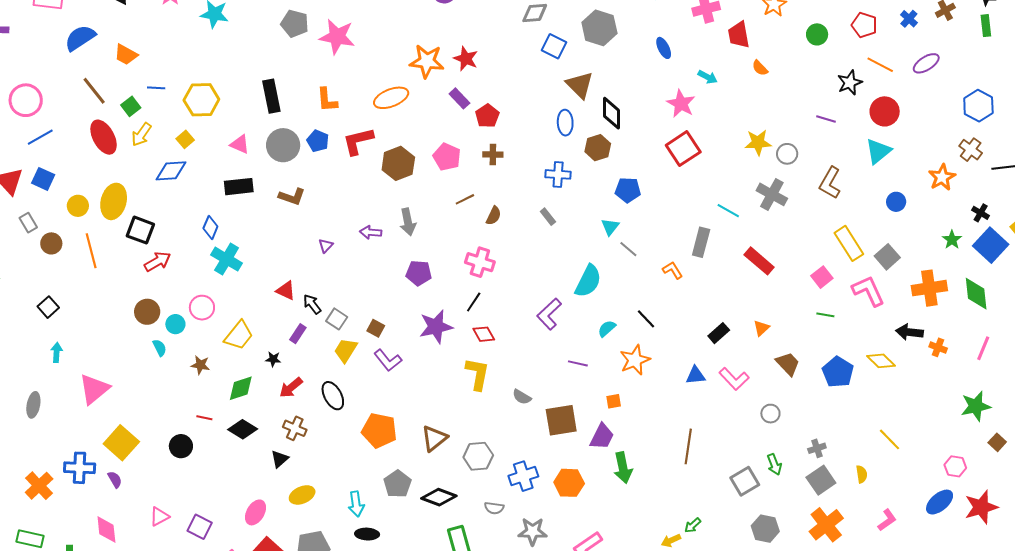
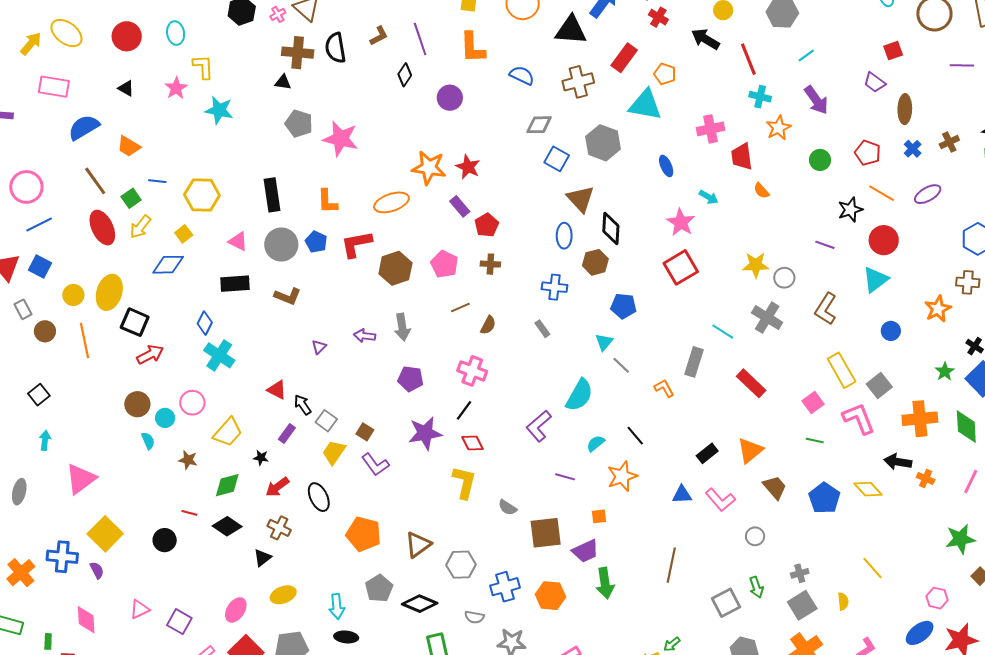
brown cross: (971, 150) -> (968, 282), turned -35
orange triangle: (761, 328) -> (750, 450), size x1.6
purple trapezoid: (602, 437) -> (586, 551), turned 36

